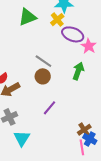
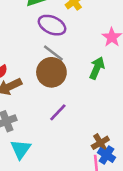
purple ellipse: (73, 34) -> (52, 25), moved
brown circle: (43, 76) -> (51, 72), size x1.5

